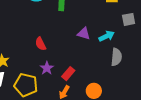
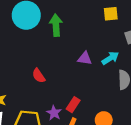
purple star: (47, 68) -> (54, 113), moved

